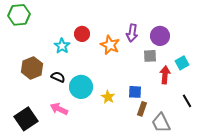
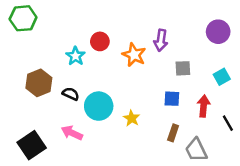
purple circle: (160, 36) -> (218, 32), moved
red arrow: (165, 75) -> (204, 106), moved
blue square: (135, 92) -> (172, 99), moved

